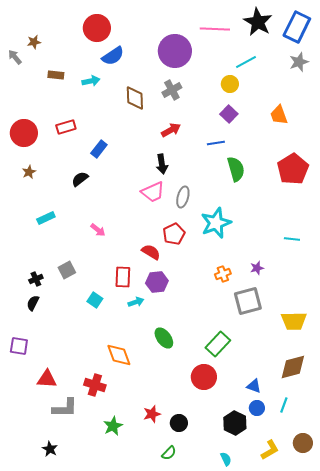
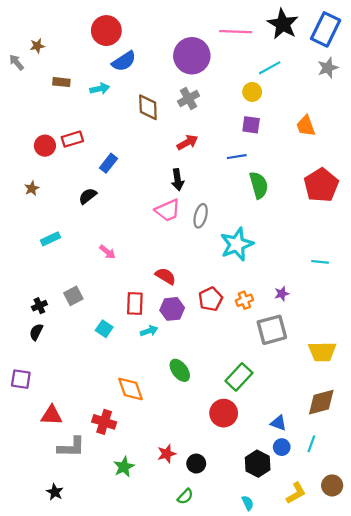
purple square: (229, 114) -> (251, 125), turned -36
red circle: (24, 133) -> (45, 146), moved, size x0.7
red pentagon: (174, 234) -> (210, 299), moved

